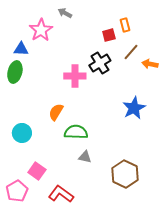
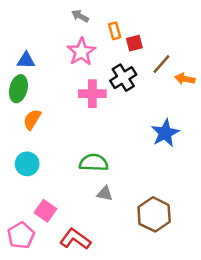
orange rectangle: (125, 25) -> (115, 31), moved
pink star: (41, 30) -> (81, 52), moved
orange semicircle: (56, 112) -> (32, 120), moved

